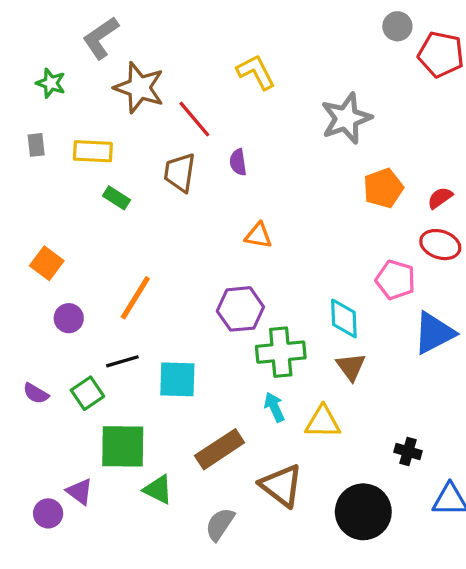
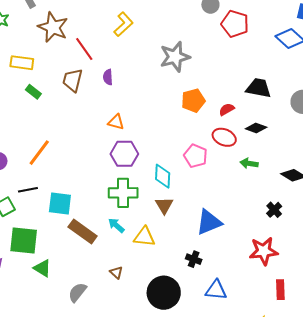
yellow L-shape: (256, 72) -> (123, 24), turned 70
purple hexagon: (240, 309) -> (124, 154), moved
blue triangle: (434, 333) -> (209, 222), moved
cyan arrow: (274, 407) -> (116, 225), turned -30
brown rectangle: (220, 449) -> (83, 232), moved, turned 64
brown triangle: (281, 486) -> (116, 273), size x0.5

